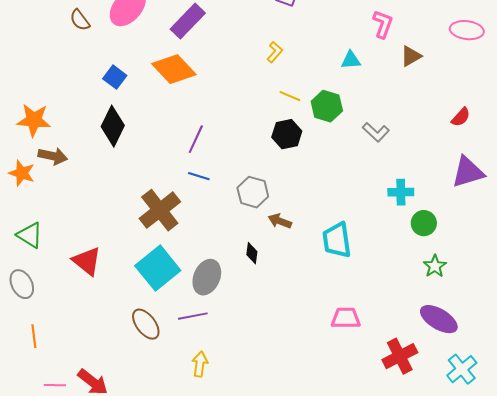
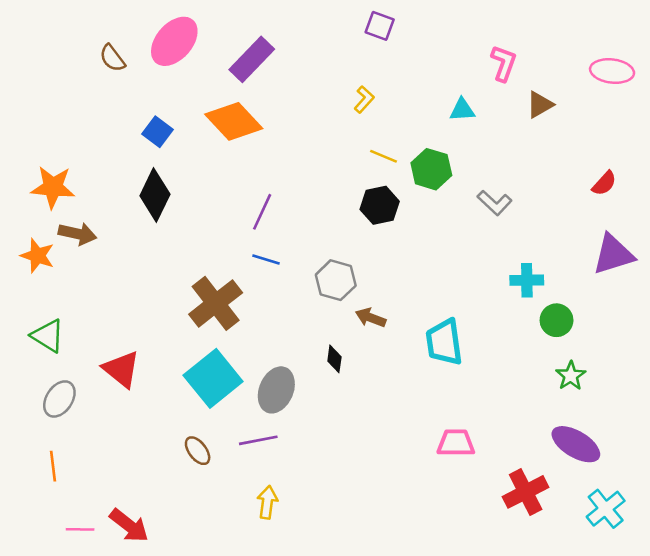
gray ellipse: (22, 284) -> (59, 399), moved, turned 60
brown ellipse: (146, 324) -> (198, 451), size x0.7

